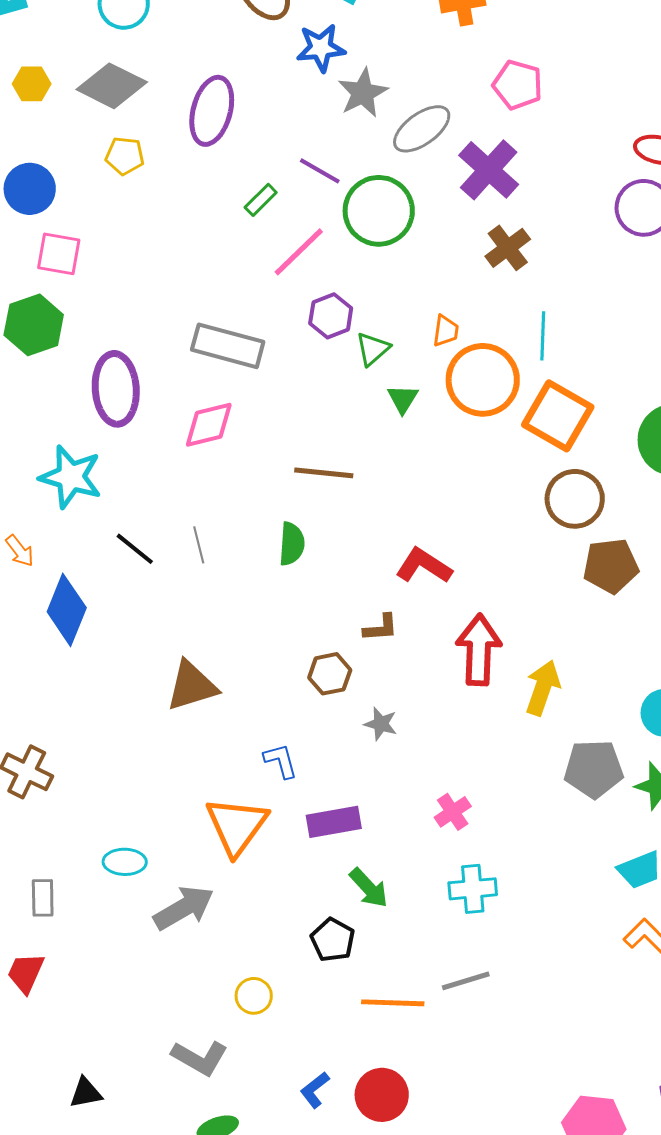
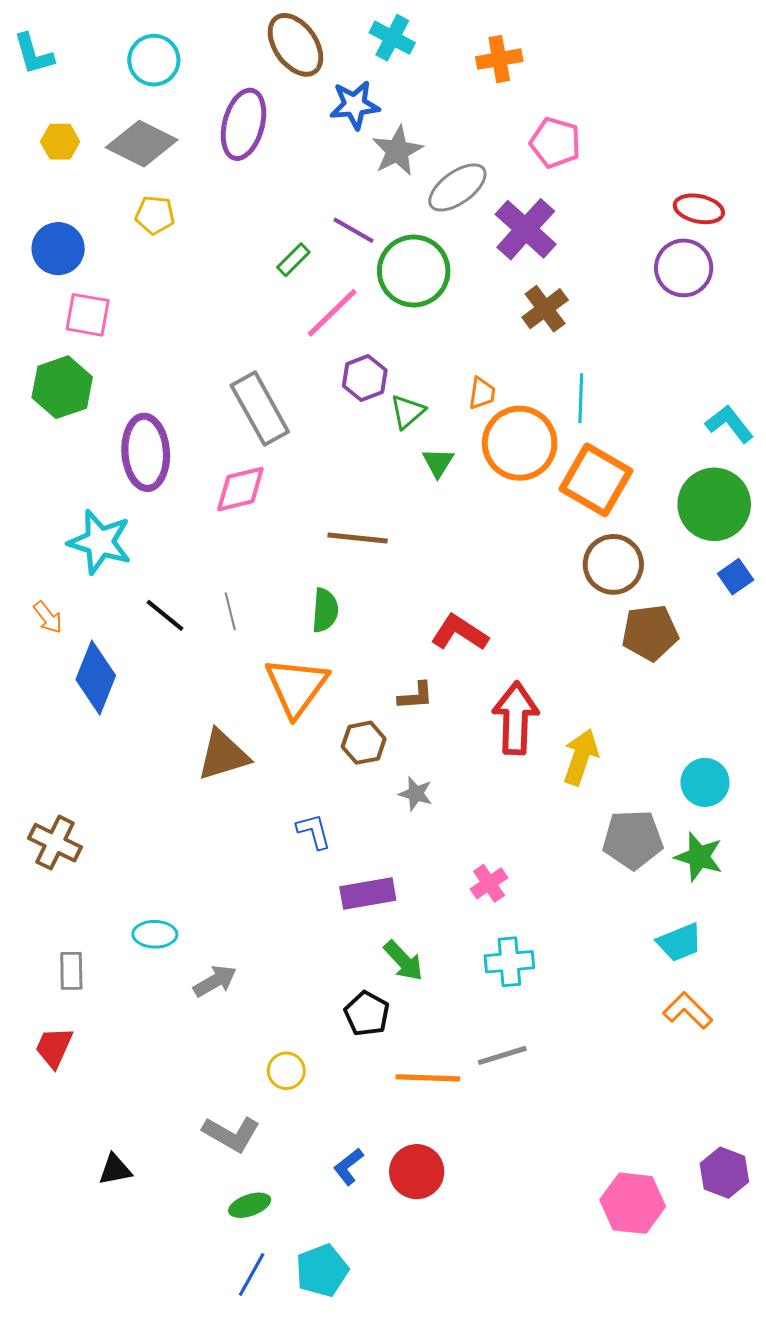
purple ellipse: (212, 111) -> (243, 124), moved
gray rectangle: (228, 346) -> (260, 409), turned 46
orange triangle: (237, 826) -> (296, 687), moved
gray arrow: (184, 908) -> (215, 981), size x0.7

